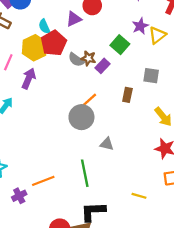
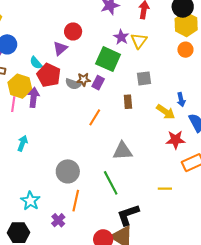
green square: (120, 45) -> (108, 59), size x1.4
yellow hexagon: (34, 48) -> (20, 86), moved
purple arrow: (29, 78) -> (34, 97), moved
gray circle: (81, 117) -> (68, 171), moved
gray triangle: (107, 144) -> (123, 151), size x1.5
orange line: (43, 181) -> (76, 201), turned -40

